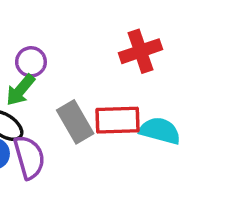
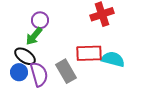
gray rectangle: (75, 122) -> (66, 71), moved

